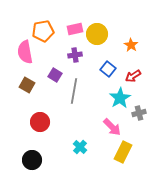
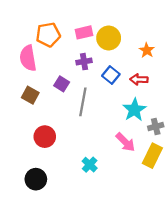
blue square: (108, 69) -> (111, 75), moved
red arrow: (133, 76) -> (139, 79), moved, turned 35
yellow rectangle: (123, 152) -> (152, 156), moved

